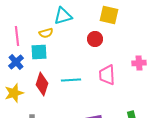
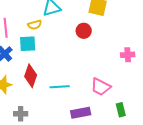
pink trapezoid: (107, 75) -> (101, 87), moved, turned -60
cyan line: (71, 80) -> (60, 87), moved

